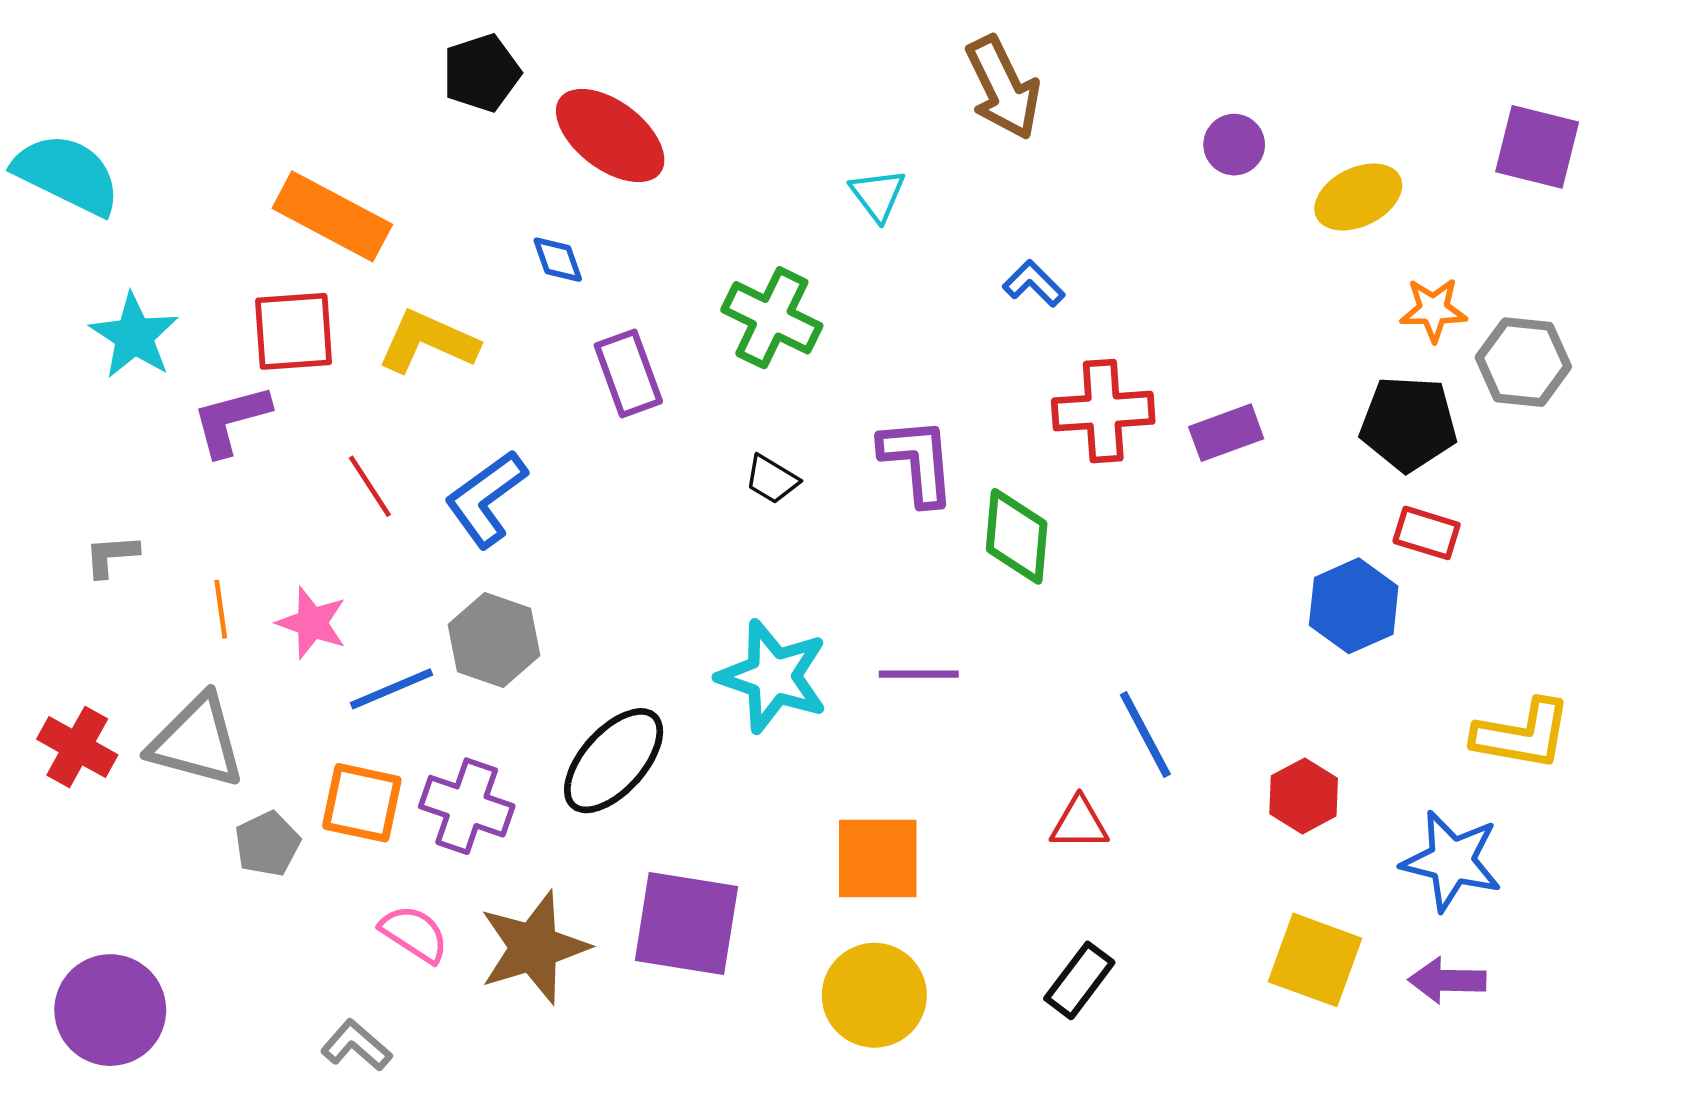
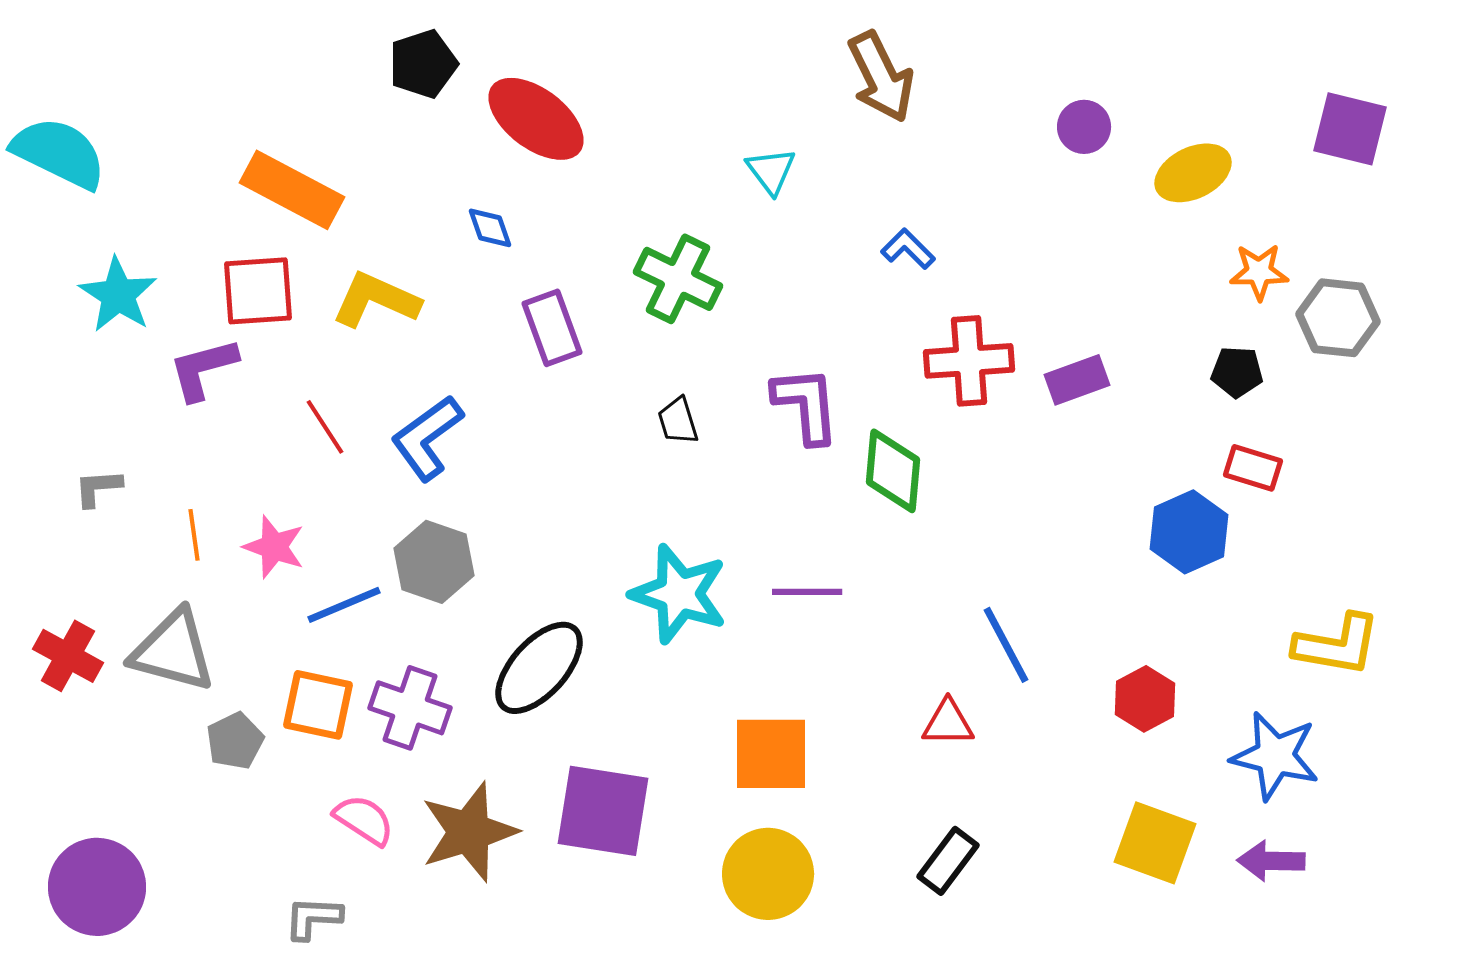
black pentagon: (1408, 424) -> (1237, 372), size x0.6
black trapezoid: (772, 479) -> (678, 421), turned 42
gray L-shape: (356, 1045) -> (313, 918), turned -38

